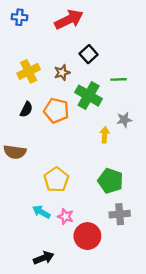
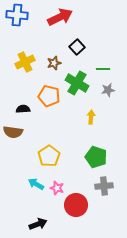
blue cross: (19, 17) -> (17, 15), size x1.5
black semicircle: (26, 109) -> (23, 109), moved, turned -120
gray star: (124, 120) -> (108, 90), moved

